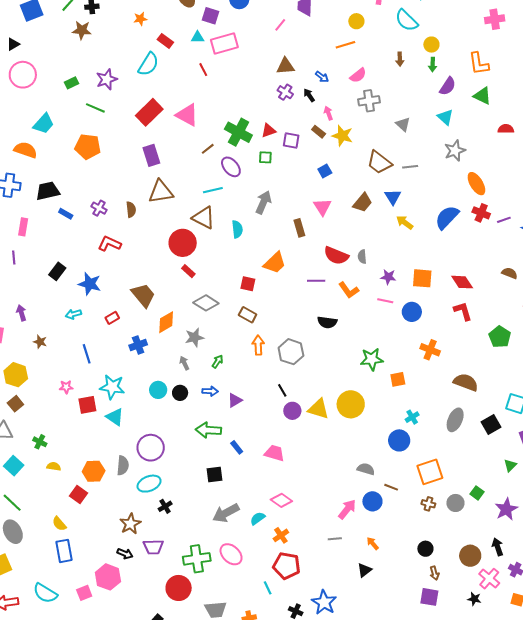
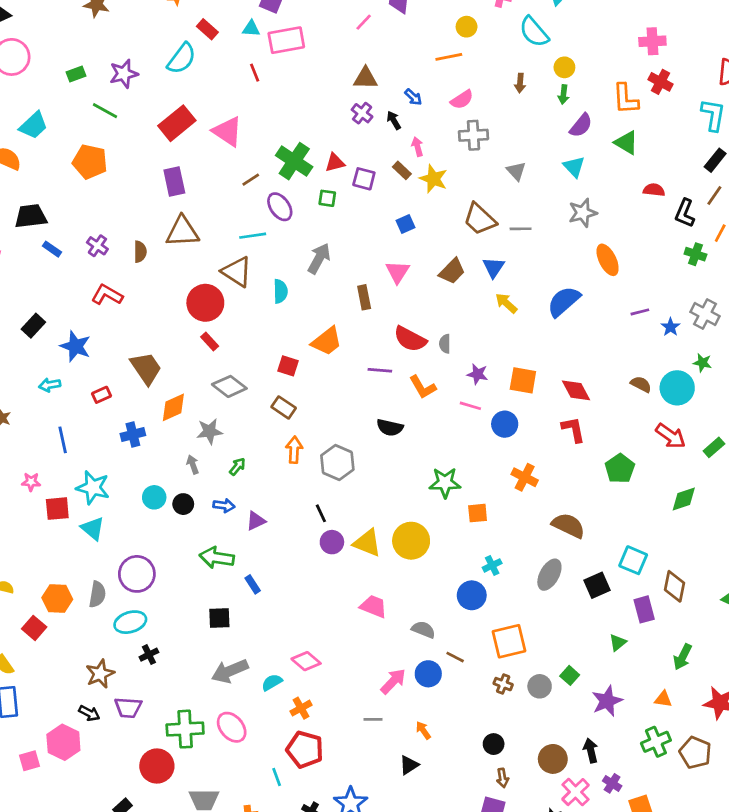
red cross: (481, 213) -> (661, 82), moved
pink trapezoid: (275, 453) -> (373, 606), moved

